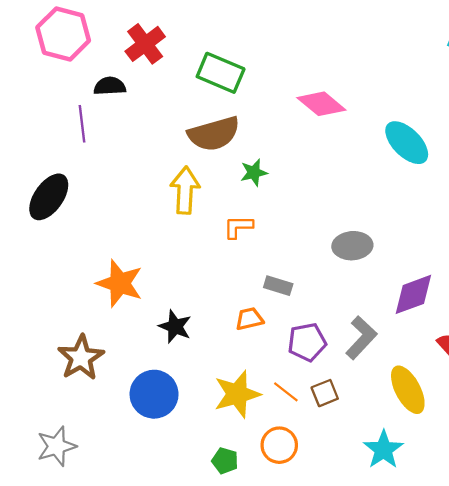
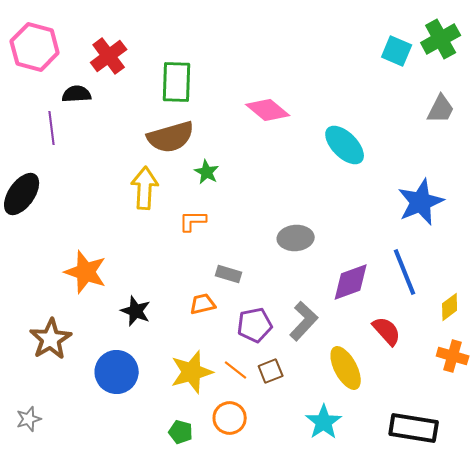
green rectangle: (221, 73) -> (177, 82), turned 69
green star: (254, 173) -> (207, 172), turned -30
gray star: (57, 446) -> (29, 419), size x0.7

